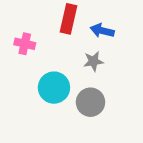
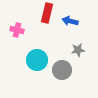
gray star: (93, 61) -> (78, 50), moved

